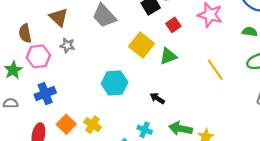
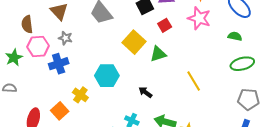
yellow line: (215, 70) -> (194, 81), moved
blue cross: (45, 94) -> (59, 64), moved
yellow cross: (92, 125) -> (80, 95), moved

